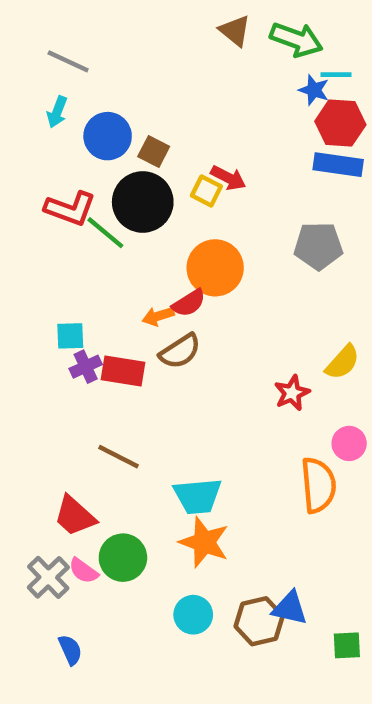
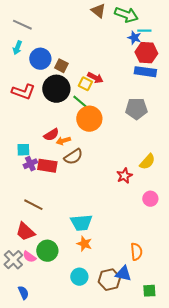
green line: (105, 233) -> (81, 103), moved
red semicircle: (189, 303) -> (51, 135), moved
brown line: (119, 457) -> (33, 205), moved
orange semicircle: (318, 485) -> (136, 252), moved, size x0.7
orange star: (204, 542) -> (84, 244), size x0.7

